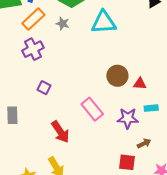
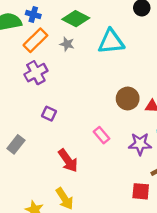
pink rectangle: (92, 109) -> (102, 135), size x0.7
gray rectangle: (12, 115) -> (16, 144), turned 42

